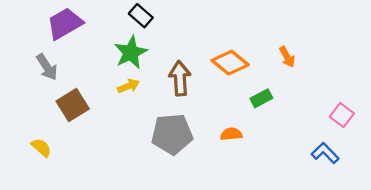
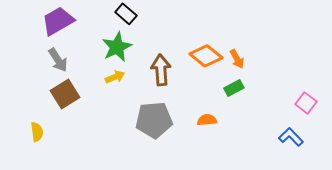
orange arrow: (287, 57) -> (237, 59), moved
gray arrow: (47, 67) -> (58, 60), moved
yellow semicircle: (41, 147) -> (37, 132), turned 42

